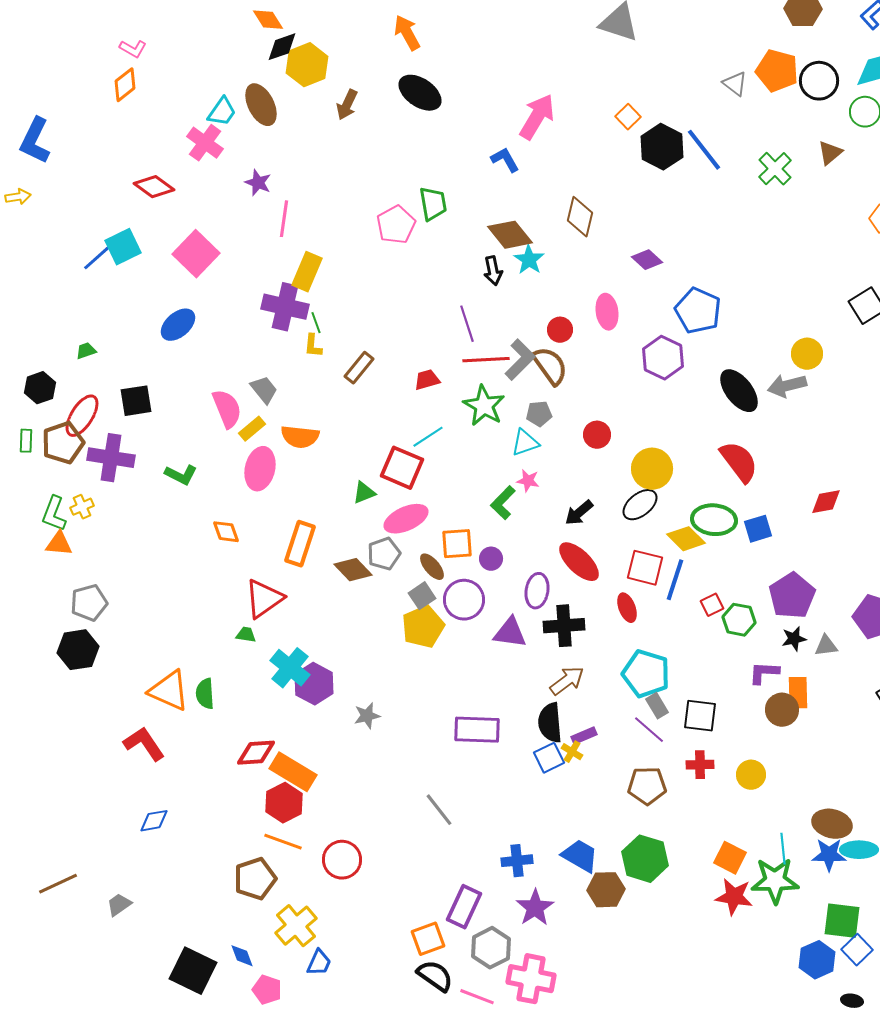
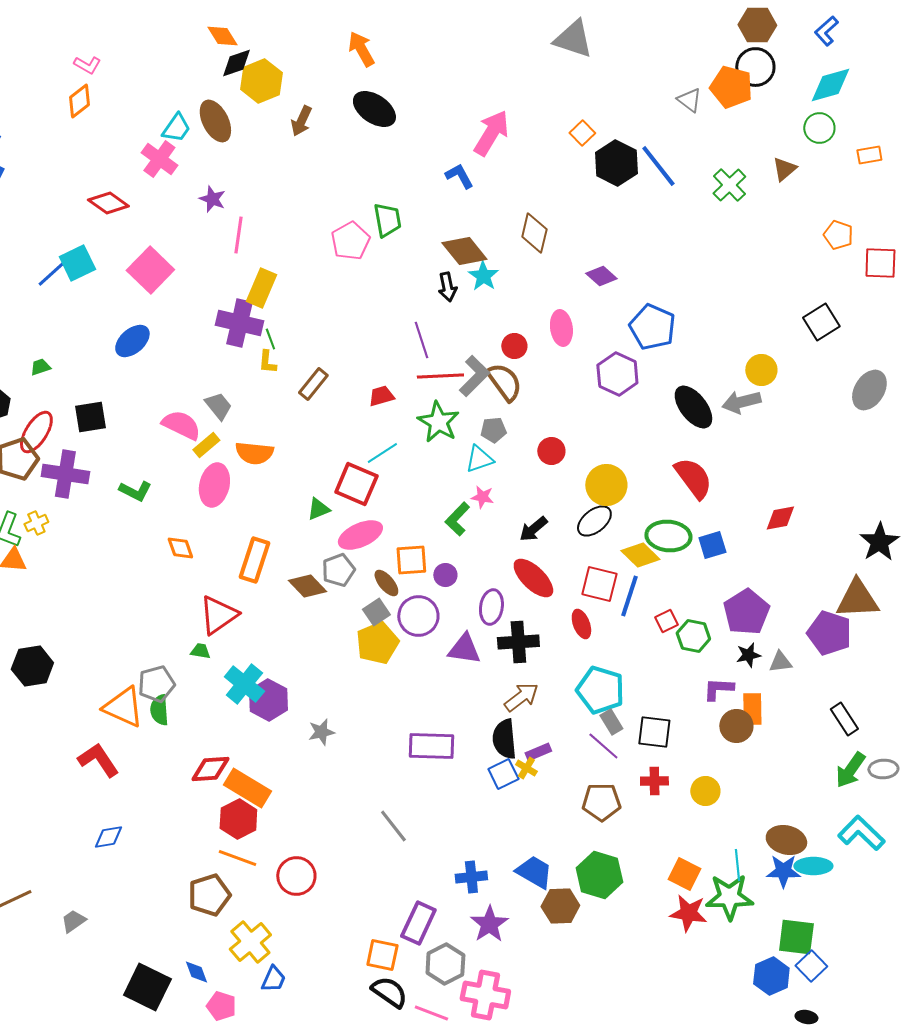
black circle: (819, 81) -> (755, 67), moved
pink semicircle: (227, 409) -> (181, 425), turned -42
gray pentagon: (89, 603) -> (156, 684), moved
orange square: (428, 939) -> (382, 955), turned 32

